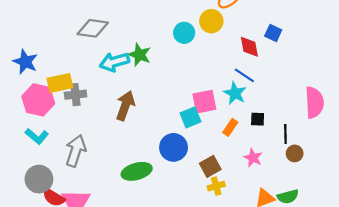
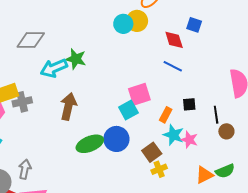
cyan circle: (184, 33) -> (123, 24), moved
cyan star: (235, 93) -> (173, 135), moved
gray arrow: (76, 151) -> (25, 169), moved, size x0.7
green ellipse: (137, 171) -> (90, 144), moved

